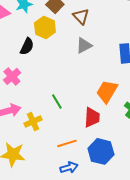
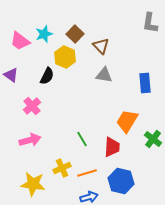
gray triangle: (84, 45) -> (104, 75), turned 36
green line: (57, 101) -> (82, 139), moved
yellow cross: (33, 121) -> (62, 168), moved

